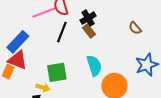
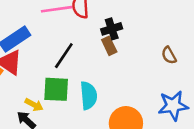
black line: (62, 32) -> (64, 56), moved
cyan semicircle: (94, 66) -> (89, 96), moved

